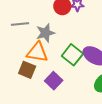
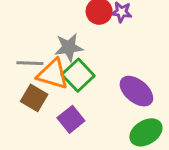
gray line: (20, 24) -> (30, 63), moved
green square: (72, 55) -> (78, 75), moved

